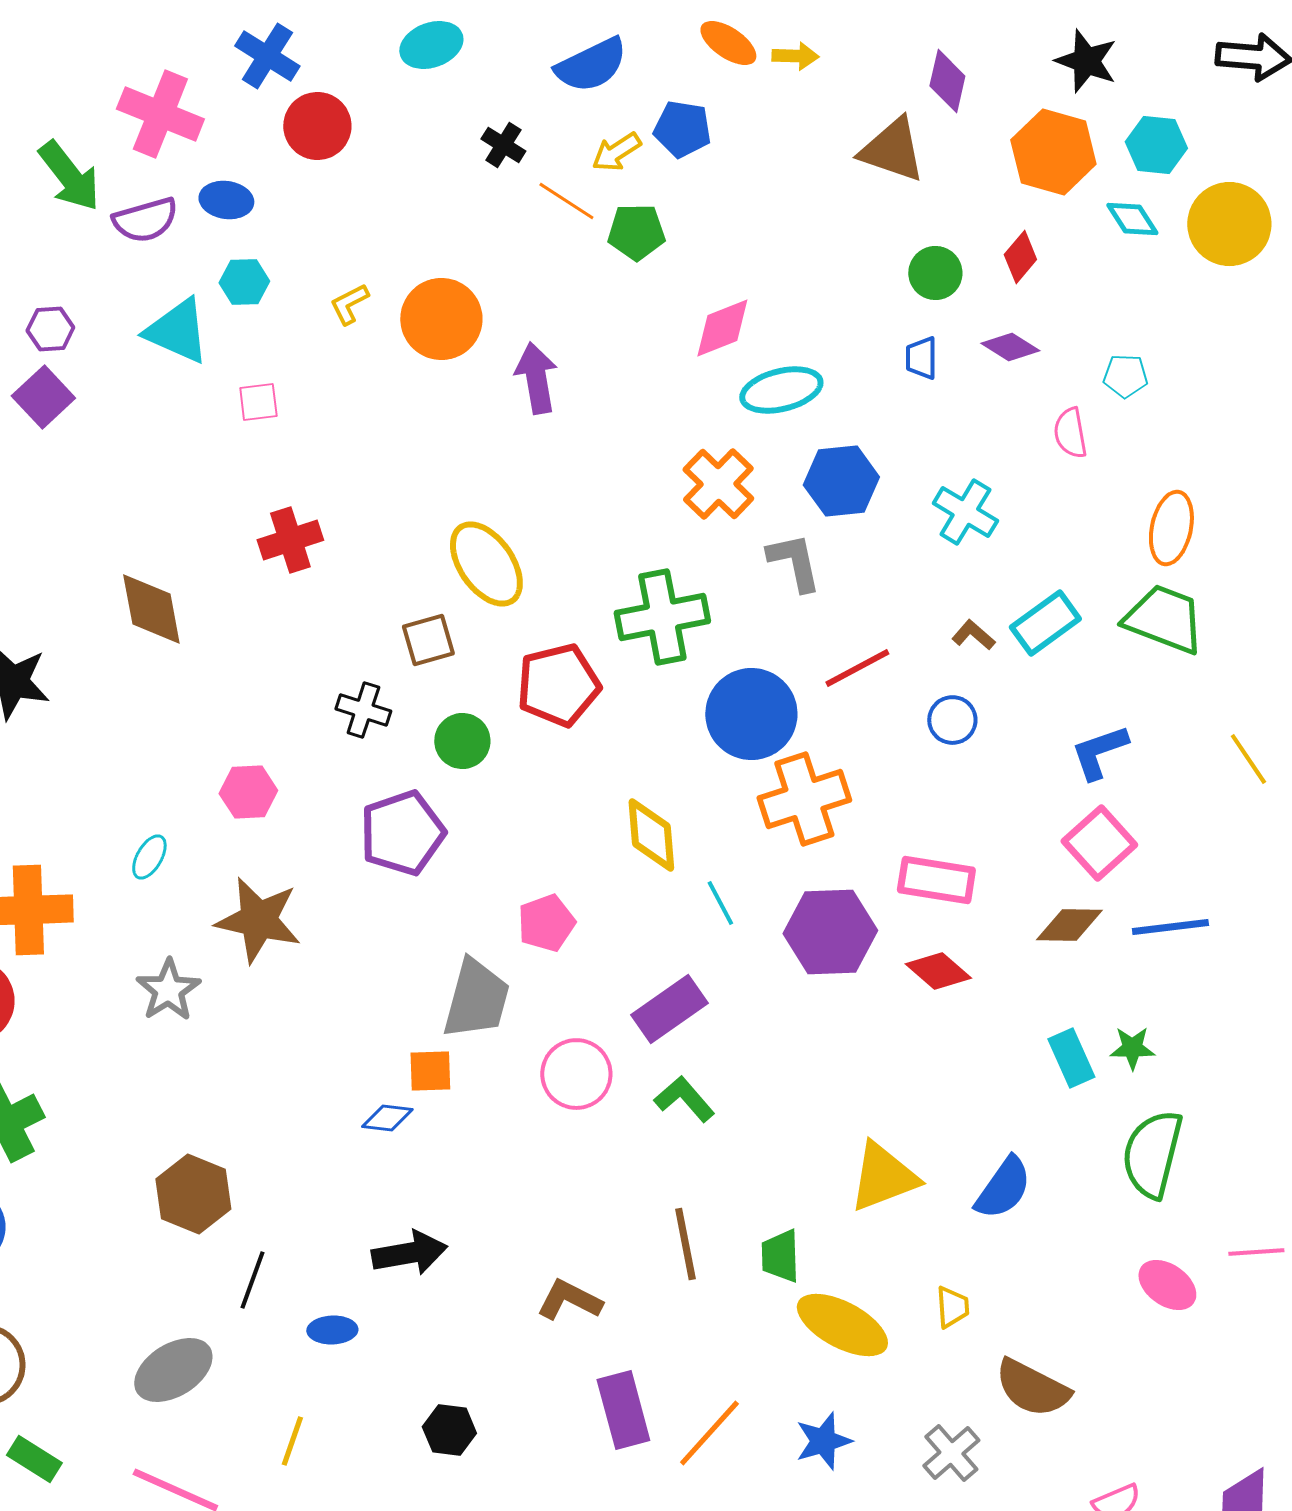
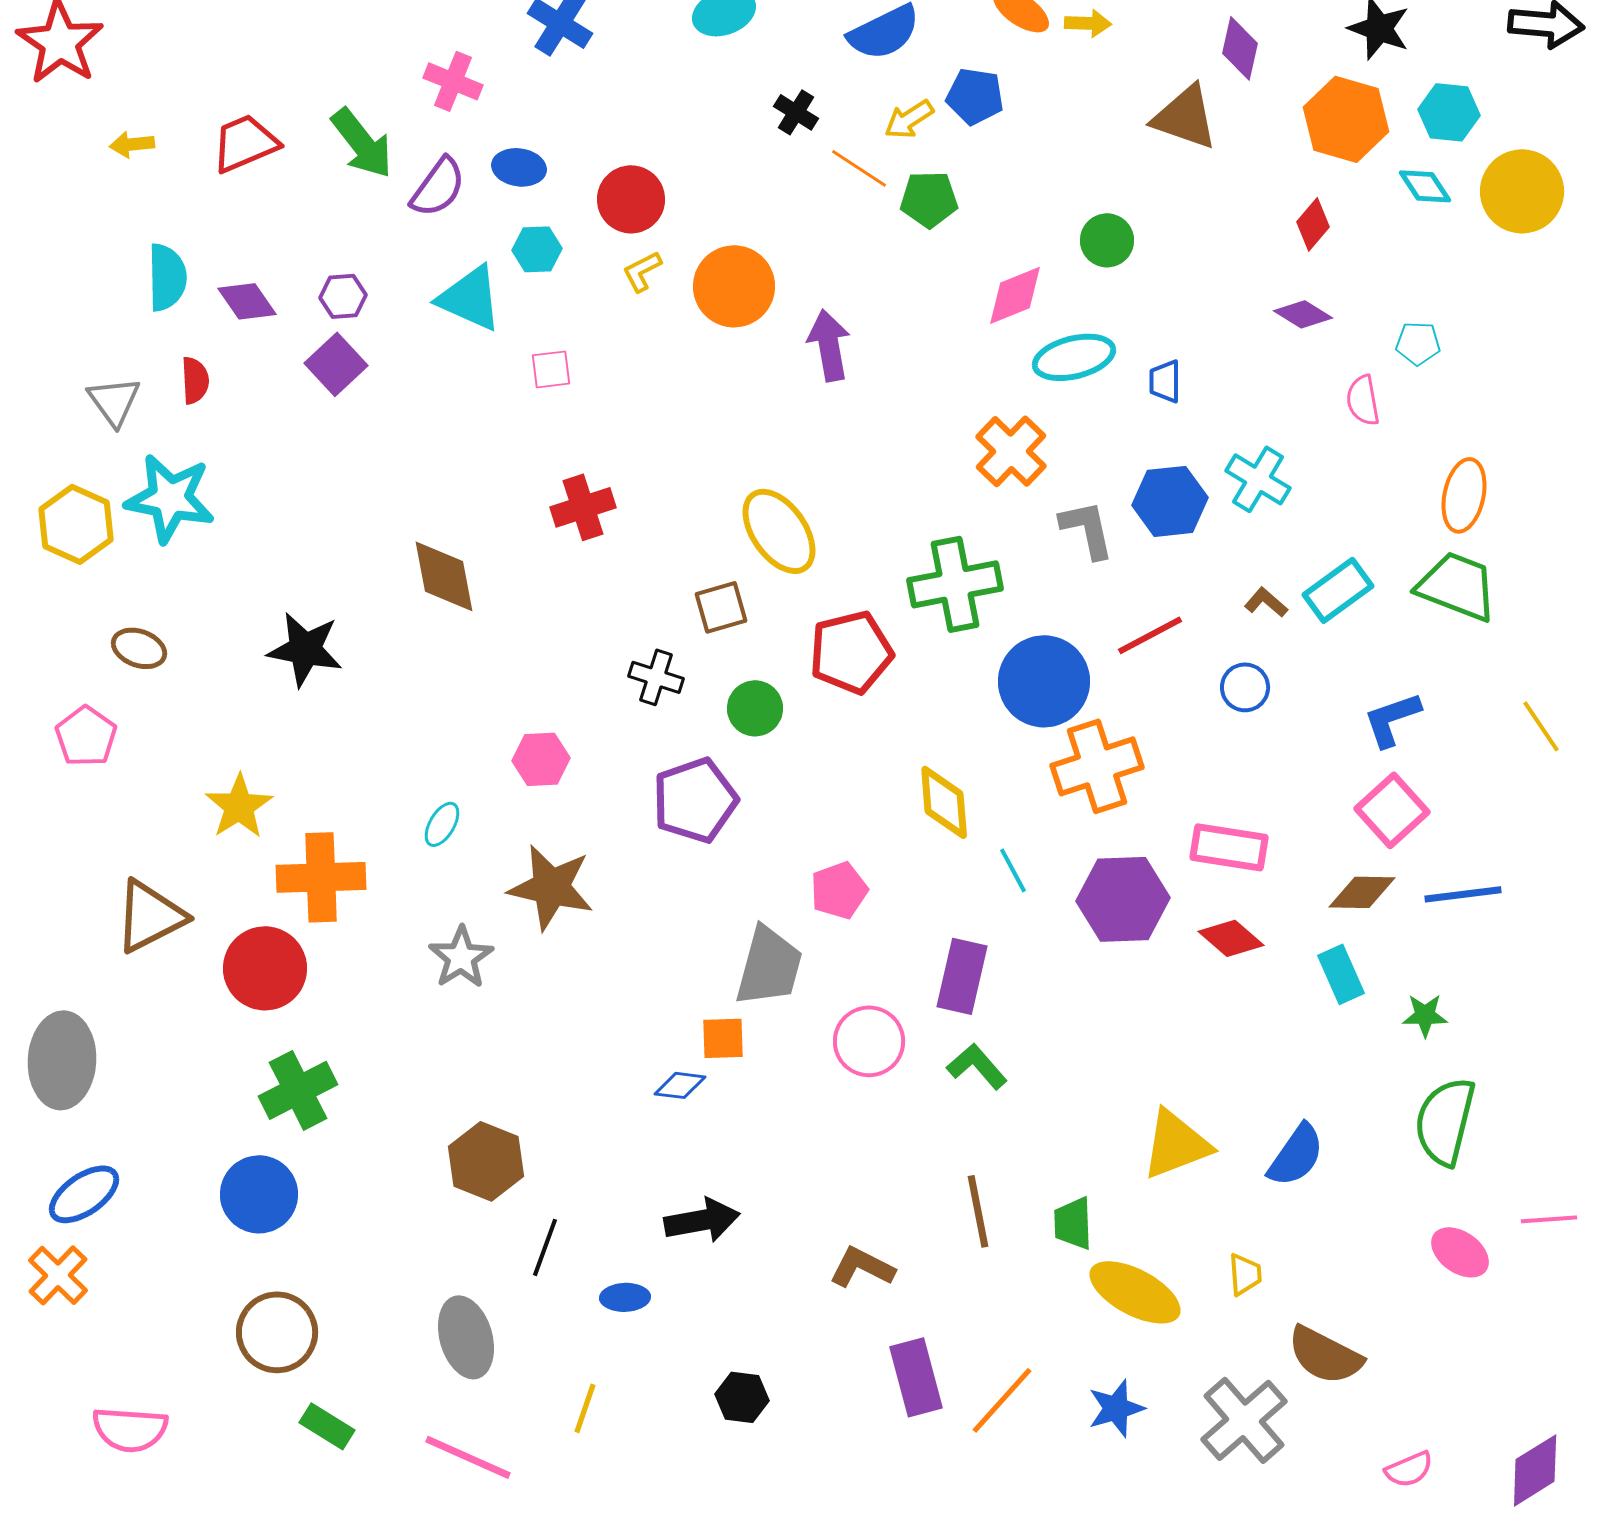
pink cross: (160, 114) -> (453, 81), size x0.7
red circle: (317, 126) -> (631, 199), moved
purple semicircle: (145, 220) -> (438, 187), turned -38
green circle: (935, 273) -> (1107, 240), moved
blue trapezoid: (921, 358) -> (1165, 381), moved
blue hexagon: (841, 481) -> (1170, 501), moved
purple rectangle: (669, 1009) -> (962, 976), turned -42
cyan rectangle: (1071, 1058) -> (1341, 974), moved
gray ellipse: (173, 1370) -> (466, 1337), turned -74
gray cross: (951, 1453) -> (1244, 1420), size x1.5

